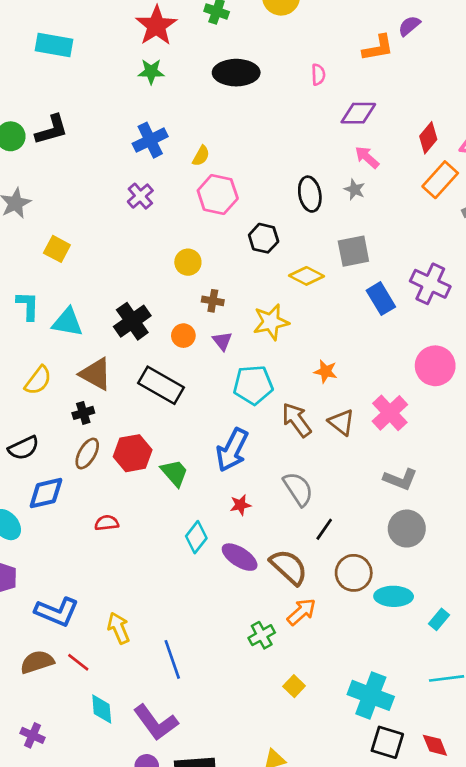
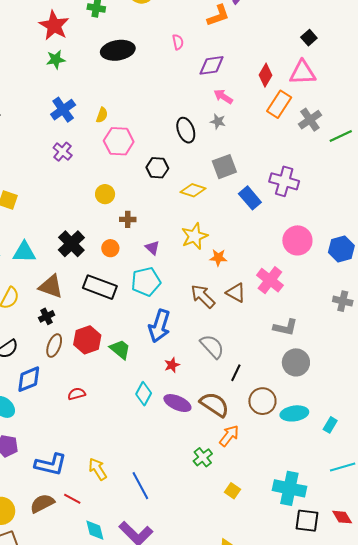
yellow star: (271, 322) -> (195, 236), moved
purple triangle: (222, 341) -> (152, 248), moved
cyan pentagon: (253, 385) -> (146, 282), moved

